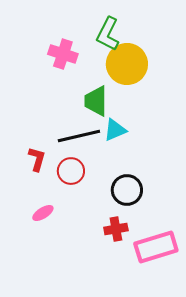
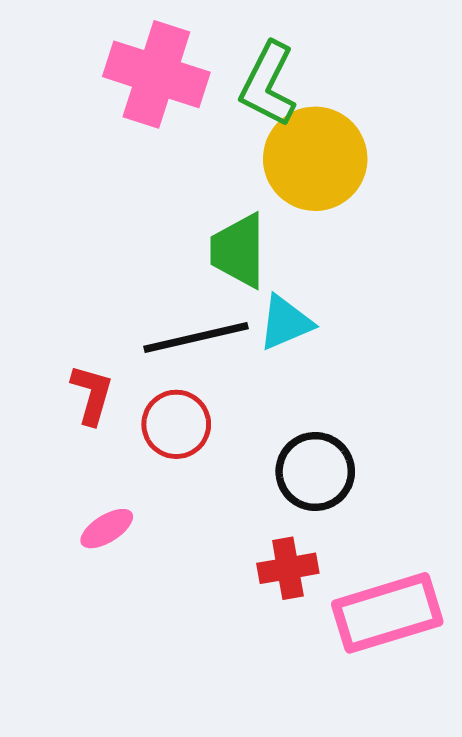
pink cross: (63, 54) -> (156, 74), moved, size x1.4

